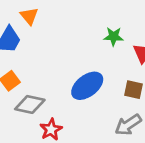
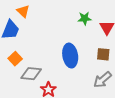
blue ellipse: (87, 86) -> (70, 56), turned -55

